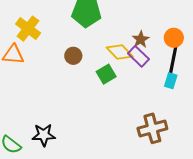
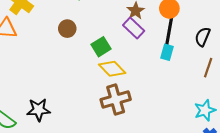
yellow diamond: (120, 52) -> (112, 69), moved
brown cross: (152, 128) -> (116, 100), moved

